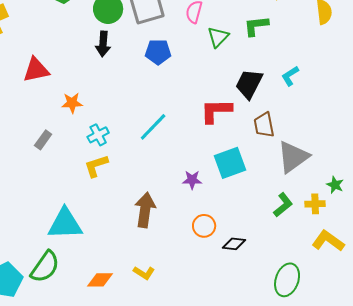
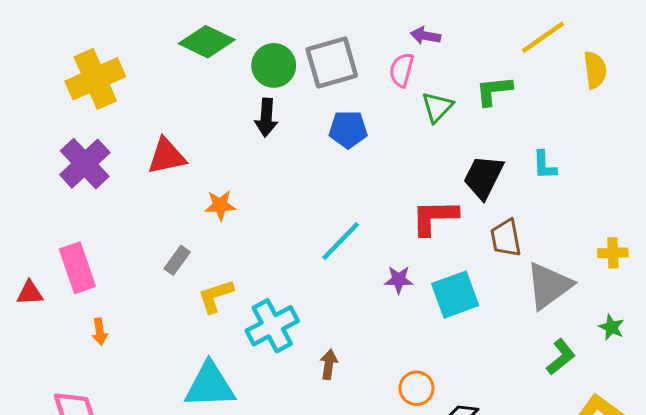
cyan L-shape: (290, 76) -> (544, 165), turned -60
cyan cross: (98, 135) -> (272, 326), moved, size x1.6
yellow L-shape: (96, 166) -> (216, 296), moved
purple star: (192, 180) -> (399, 280), moved
yellow cross: (315, 204) -> (613, 253), moved
green L-shape: (283, 205) -> (561, 357), moved
brown arrow: (145, 210) -> (329, 364), size x0.6

